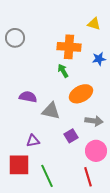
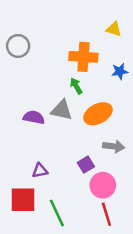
gray triangle: (51, 111) -> (62, 110), moved
pink circle: (96, 151) -> (103, 185), moved

